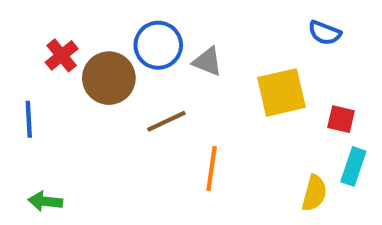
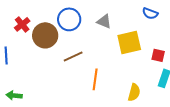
gray triangle: (207, 62) -> (104, 21), moved
yellow semicircle: (314, 193) -> (134, 92), moved

